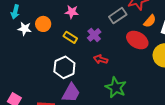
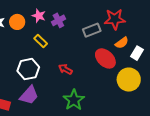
pink star: (72, 12) -> (39, 16), moved
purple cross: (94, 35) -> (58, 20), moved

